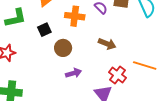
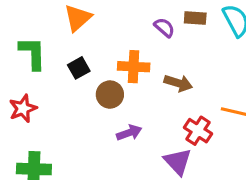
orange cross: (75, 16) -> (134, 67), moved
green L-shape: (16, 18) -> (33, 53), turned -75

